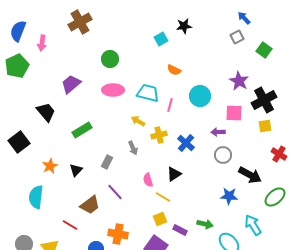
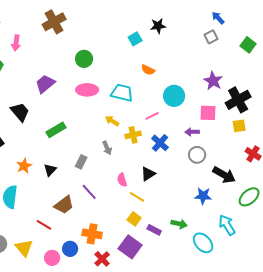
green square: (264, 50) -> (248, 45), moved
pink line: (170, 105) -> (152, 116), moved, turned 48
yellow square: (160, 219) -> (134, 219), turned -32

